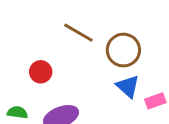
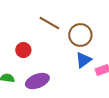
blue triangle: (128, 86) -> (83, 60), turned 42

